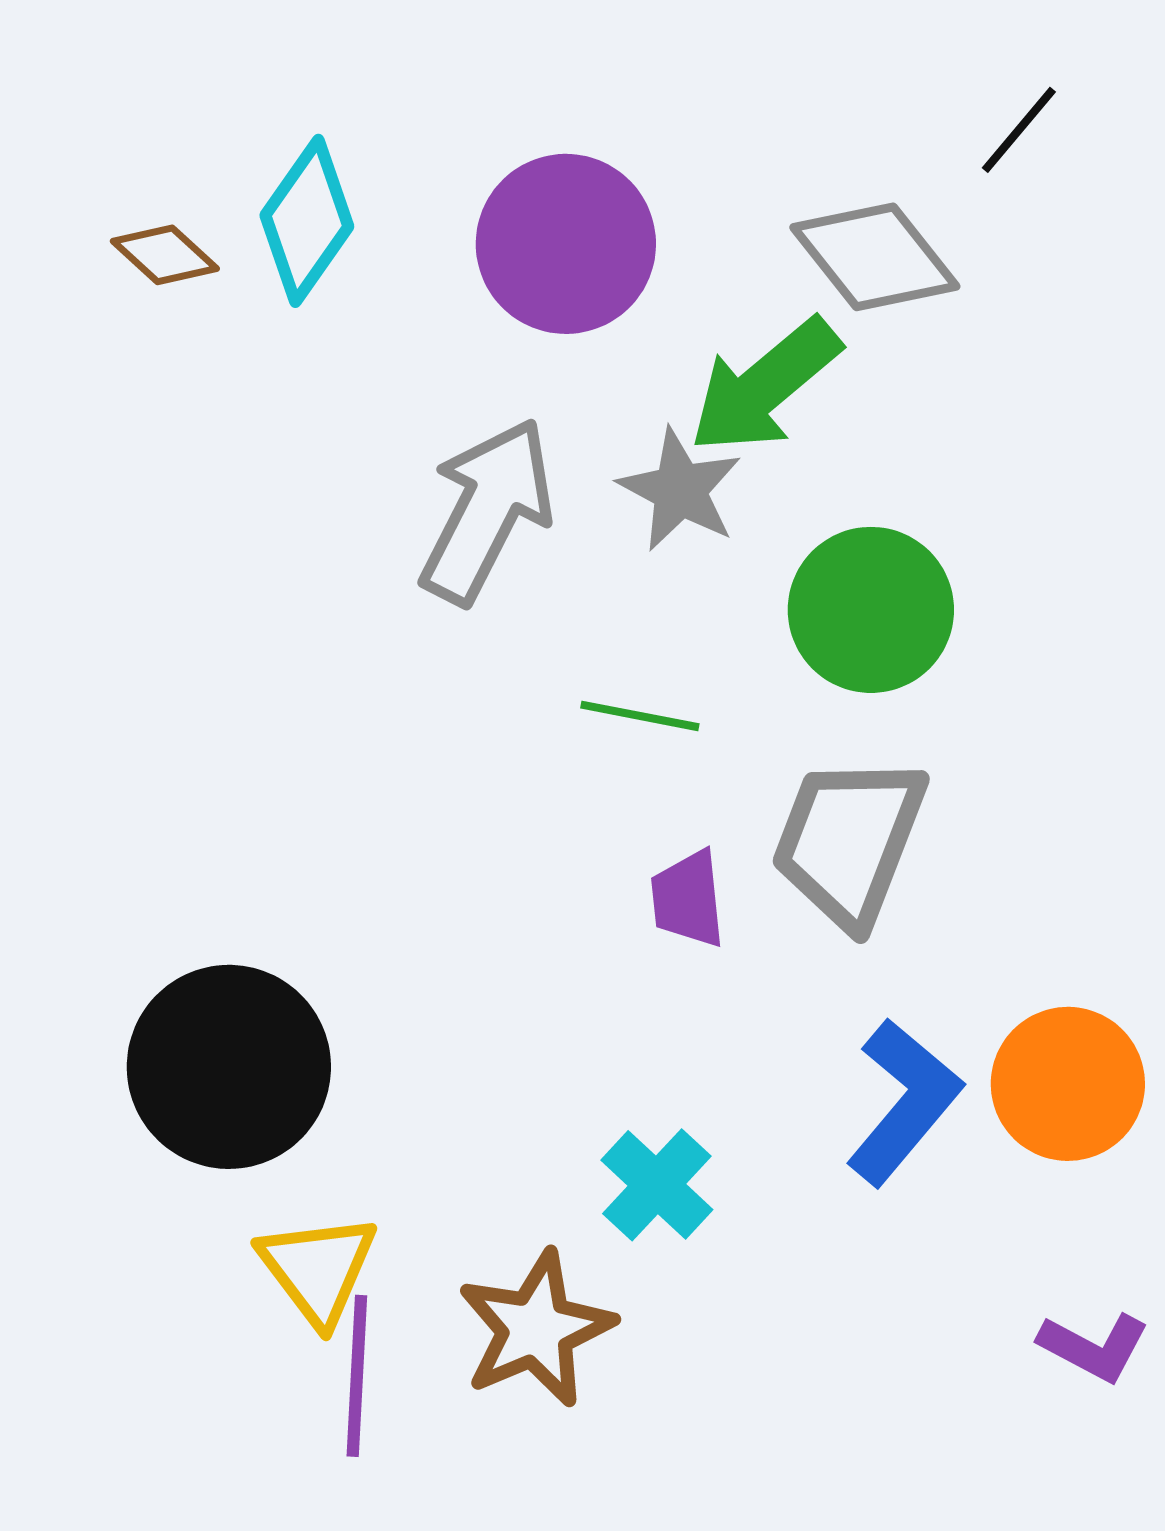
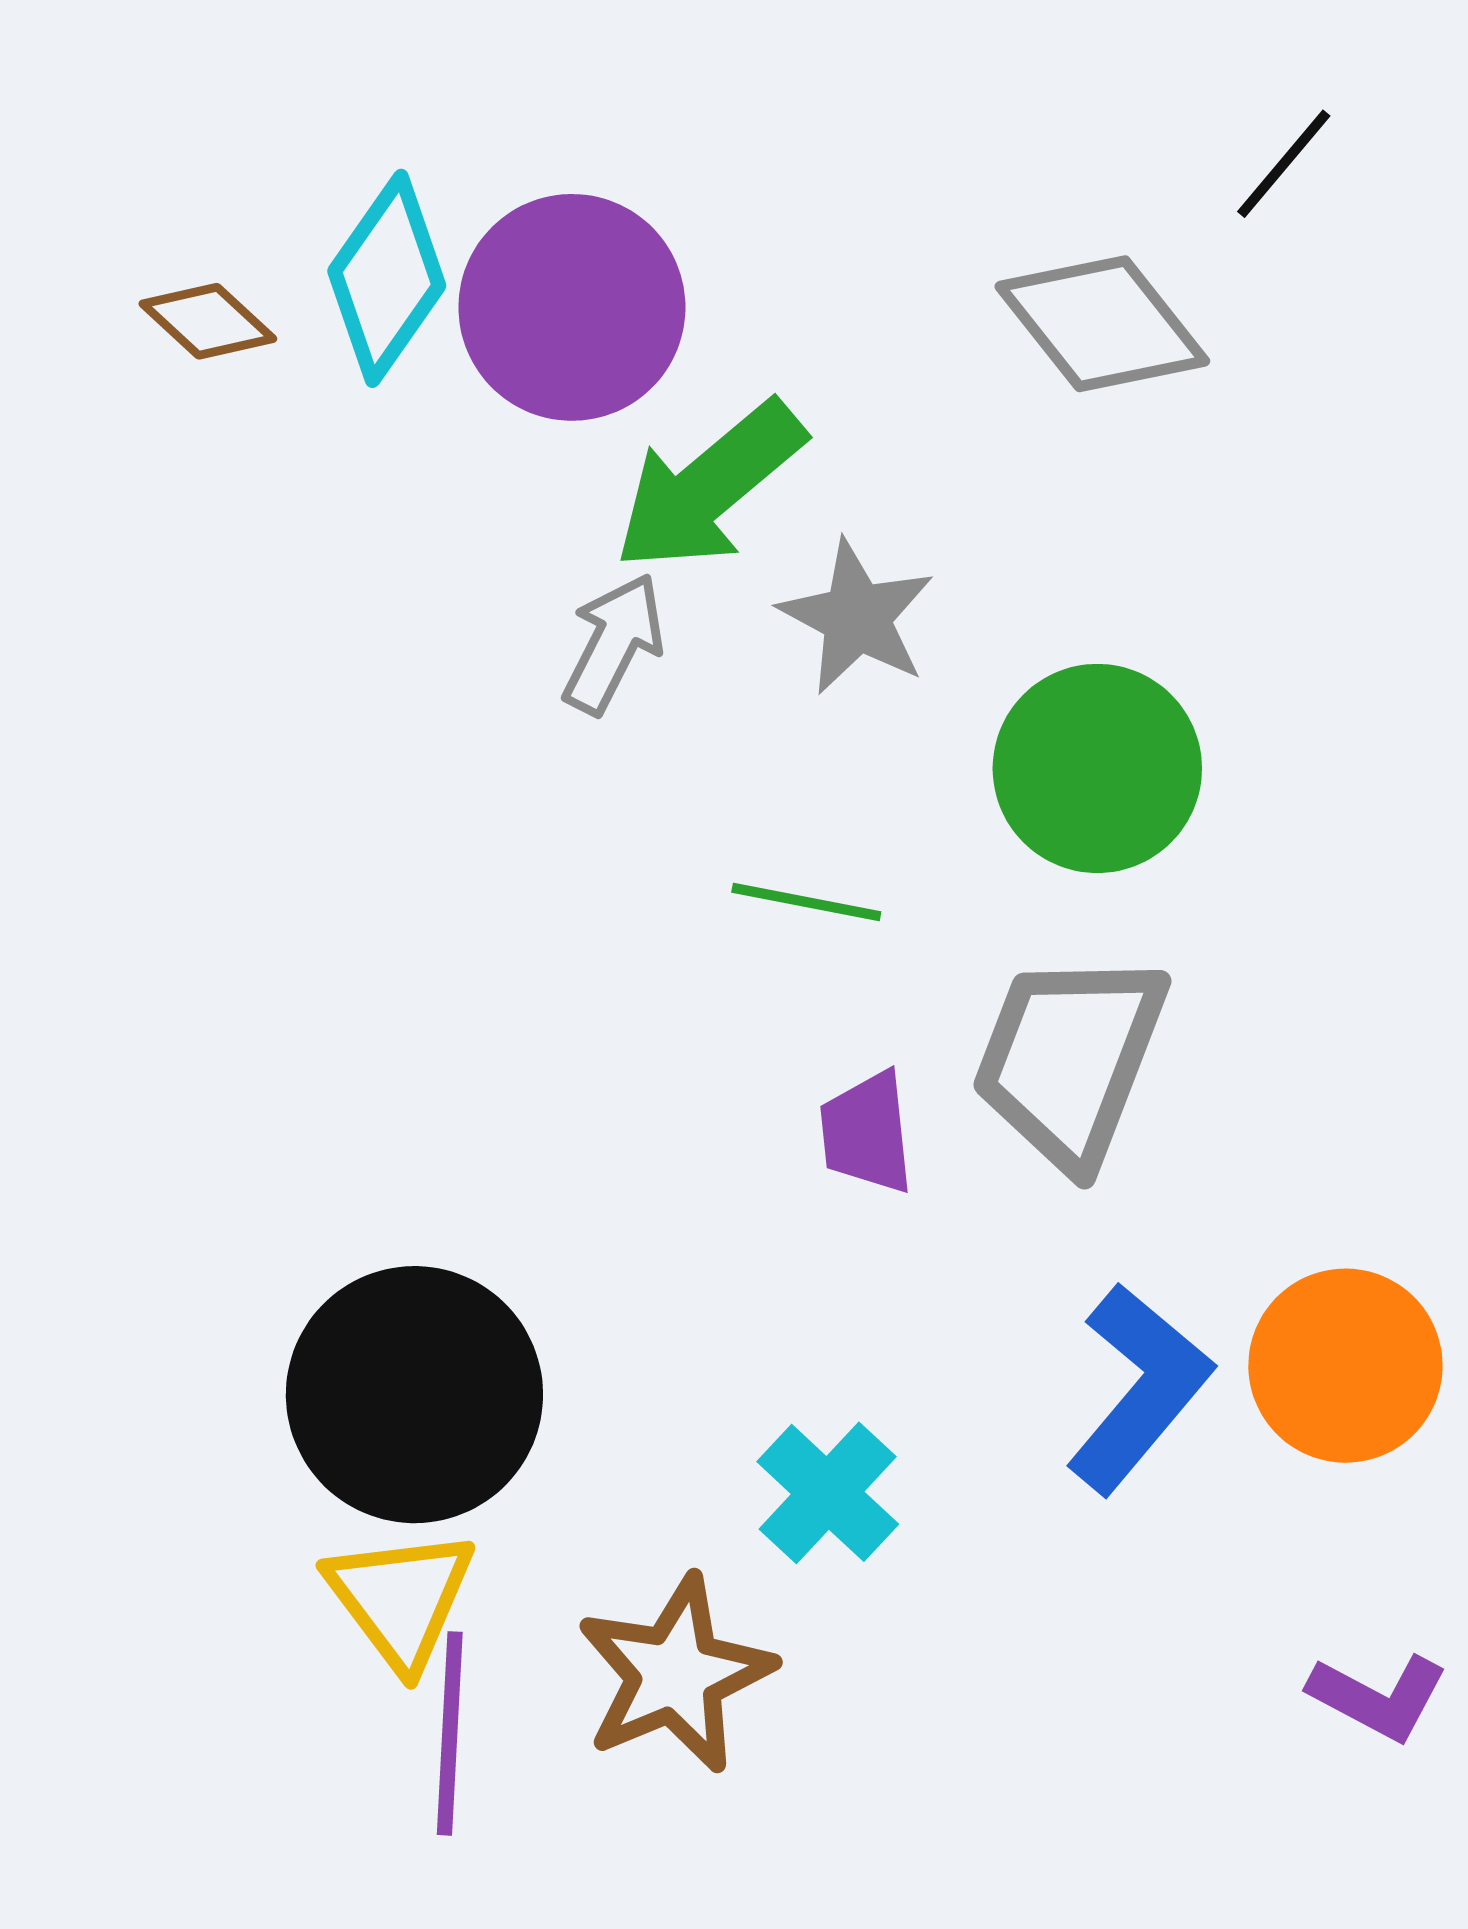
purple circle: (566, 244) -> (572, 307), moved
green arrow: (765, 386) -> (709, 486), moved
gray arrow: (487, 511) -> (614, 644), size x0.6
black circle: (229, 1067) -> (414, 1395), moved

